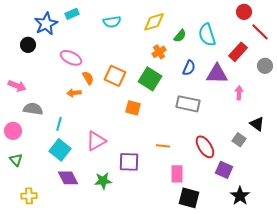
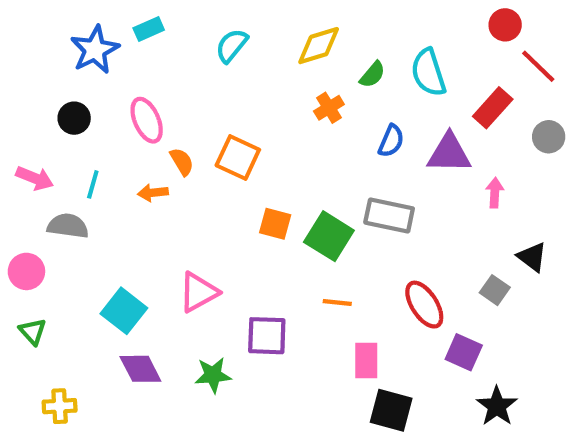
cyan semicircle: (112, 22) -> (232, 46), turned 138
black circle: (28, 45) -> (74, 118), moved
pink ellipse: (71, 58) -> (147, 120), turned 40
green square: (150, 79) -> (329, 236), moved
cyan line: (59, 124) -> (93, 184), moved

